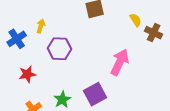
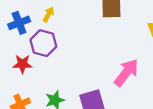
purple hexagon: (59, 49) -> (43, 43), moved

